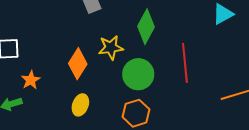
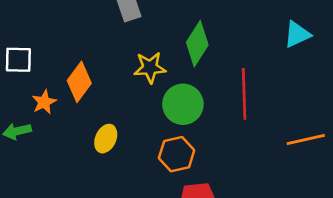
orange diamond: (78, 64) -> (79, 82), moved

